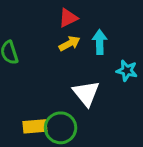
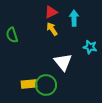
cyan arrow: (100, 42) -> (74, 18), moved
yellow arrow: (70, 44) -> (52, 29), turned -96

